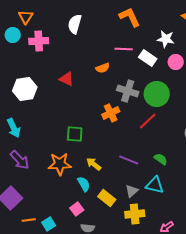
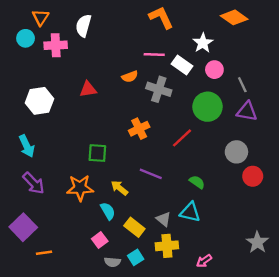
white semicircle: (75, 24) -> (83, 26), moved
white star: (166, 39) -> (203, 43), turned 30
red triangle: (67, 79) -> (88, 89), turned -35
gray cross: (128, 91) -> (159, 89), moved
green circle: (157, 94) -> (207, 107), moved
purple line: (129, 160) -> (151, 174), moved
gray triangle: (132, 191) -> (163, 219), turned -40
cyan square: (49, 224) -> (136, 257), moved

